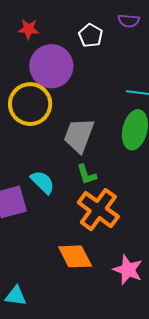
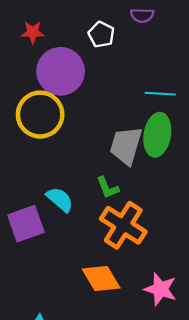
gray trapezoid: (79, 135) -> (126, 146), moved

